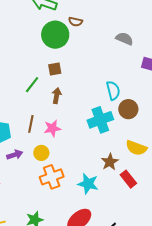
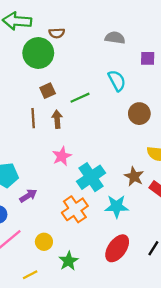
green line: (32, 85) -> (80, 98), moved, turned 42
cyan semicircle: (113, 90) -> (117, 81), moved
cyan cross: (100, 120) -> (91, 177), moved
brown line: (31, 124) -> (33, 118), moved
yellow circle: (41, 153) -> (44, 242), moved

